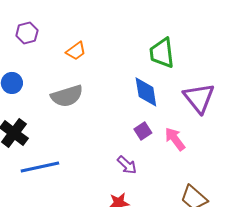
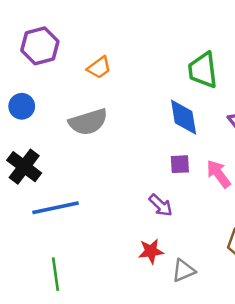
purple hexagon: (27, 33) -> (40, 46), size x1.4
purple square: (143, 131) -> (180, 164), turned 30

